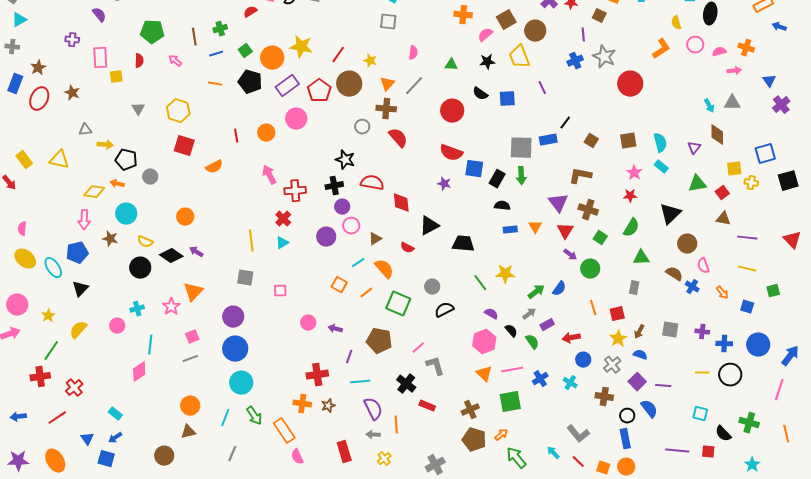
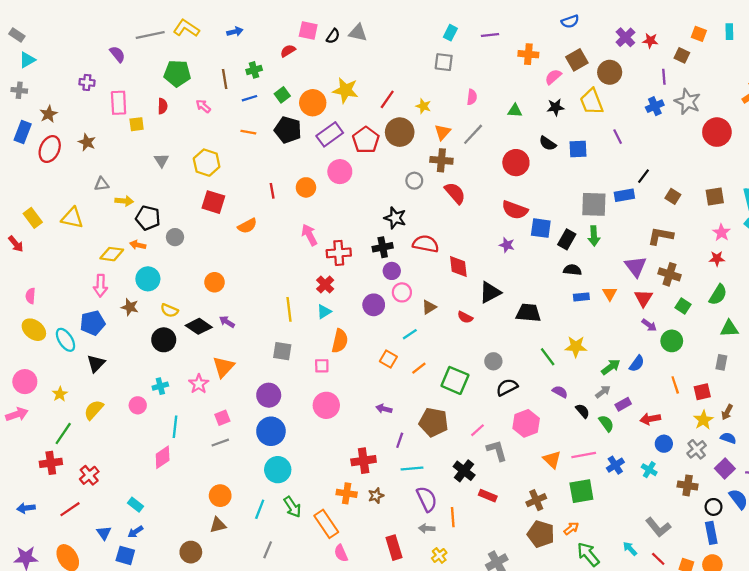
orange semicircle: (384, 269) -> (340, 341), moved, turned 55
pink circle: (308, 323) -> (326, 405), moved, size x1.5
pink hexagon: (484, 342) -> (526, 423), moved

